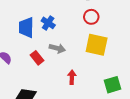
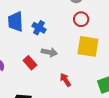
blue trapezoid: (26, 28) -> (16, 22), moved
red arrow: (72, 77) -> (65, 80), turned -32

